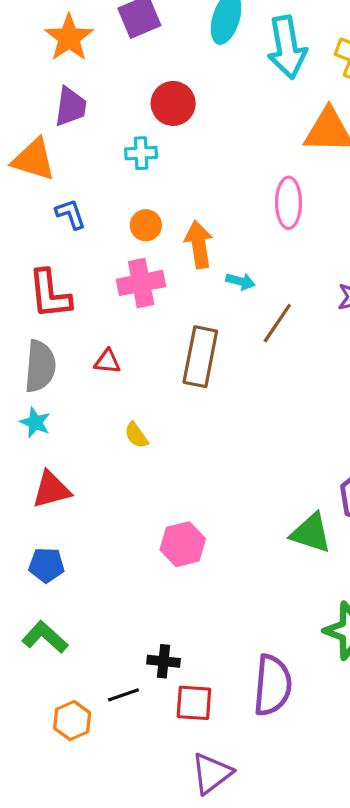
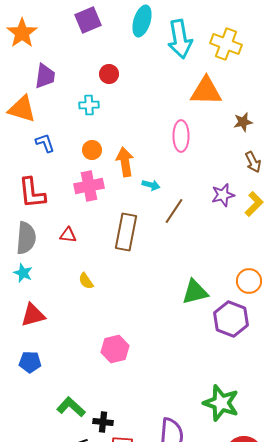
orange star: (69, 38) -> (22, 33), moved
red circle: (173, 103) -> (109, 74), size x0.7
green triangle: (311, 533) -> (195, 292), moved, turned -32
green L-shape: (45, 637) -> (71, 407), moved

